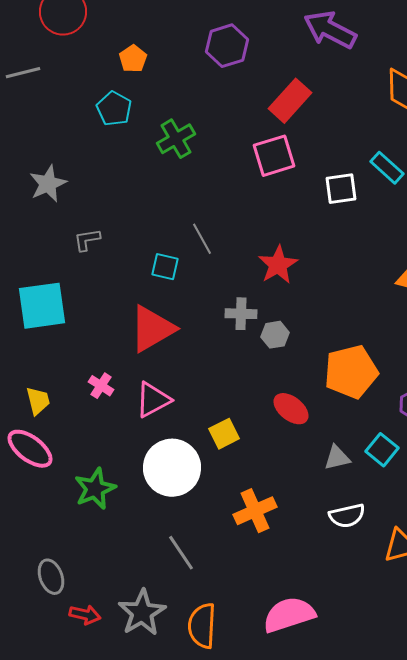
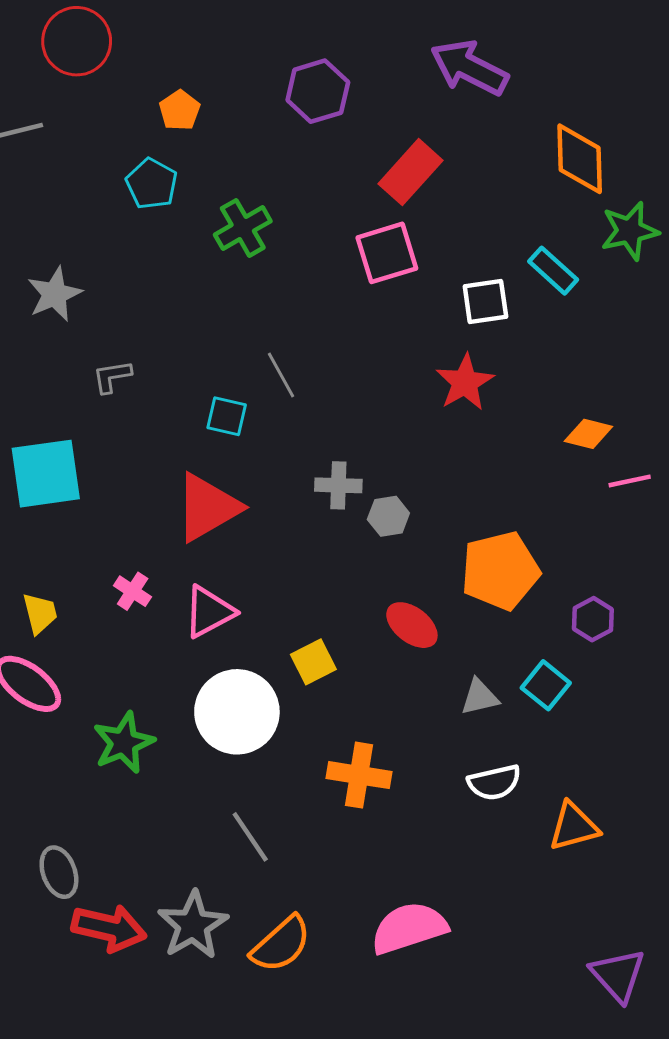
red star: (278, 265) -> (465, 382), moved
orange cross: (255, 511) -> (359, 775), turned 33
red arrow: (85, 615) -> (109, 928), size x1.6
orange semicircle: (202, 626) -> (281, 944), turned -135

